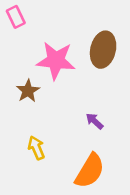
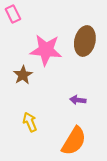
purple arrow: (95, 121) -> (78, 100), turned -35

